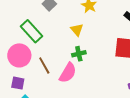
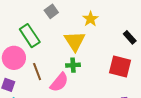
yellow triangle: (77, 30) -> (75, 41), size x1.6

